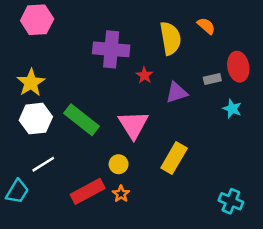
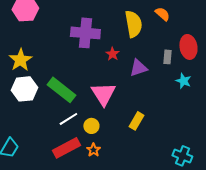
gray rectangle: (212, 79) -> (167, 57), turned -72
yellow rectangle: (174, 158) -> (136, 121), size x0.7
white line: (43, 164) -> (68, 119), moved

